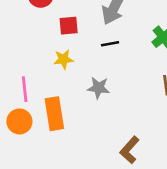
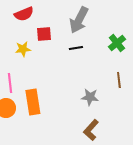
yellow star: (63, 59) -> (23, 49), moved
gray star: (98, 88) -> (90, 97), moved

